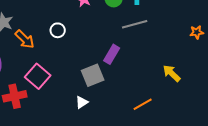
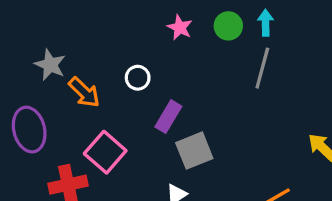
gray line: (135, 24) -> (262, 68), turned -60
purple rectangle: (112, 54) -> (168, 117), moved

